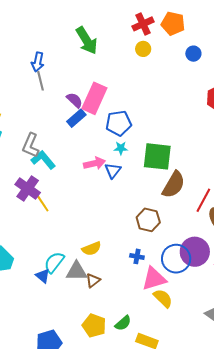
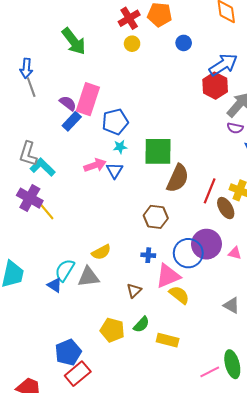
brown triangle: (93, 281) -> (134, 290), moved

